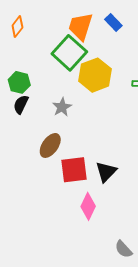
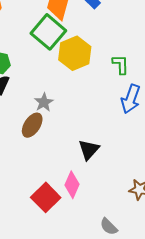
gray star: (62, 107) -> (44, 102), moved
red square: (74, 170) -> (46, 197), moved, turned -36

